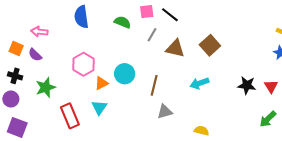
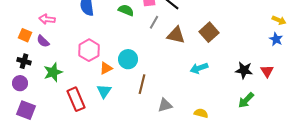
brown line: (154, 85) -> (142, 84), moved
gray triangle: (165, 112) -> (165, 105), moved
green arrow: (268, 119) -> (246, 100), moved

